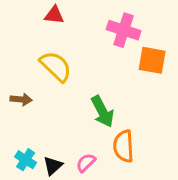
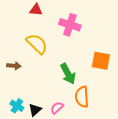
pink cross: (124, 30) -> (70, 25), moved
orange square: (152, 60) -> (101, 61), moved

